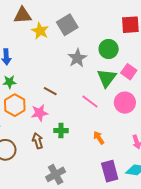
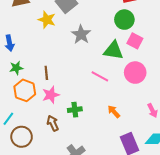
yellow star: (40, 31) -> (47, 20), moved
green circle: (109, 49) -> (124, 20), moved
green triangle: (107, 78) -> (113, 50), turned -50
brown line: (50, 91) -> (46, 73), moved, turned 64

